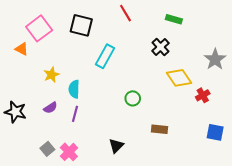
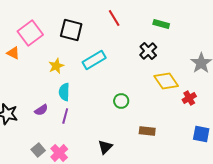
cyan rectangle: (105, 56) -> (94, 60), turned 30
yellow star: (51, 75) -> (56, 66), moved

